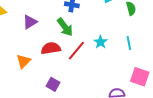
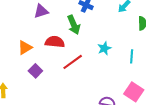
red line: (76, 51) -> (73, 62), moved
purple square: (53, 84) -> (35, 71), moved

